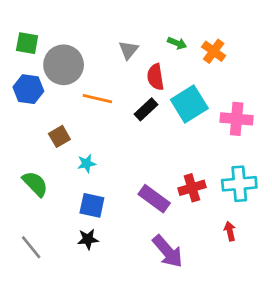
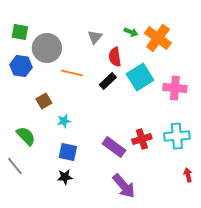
orange cross: (214, 51) -> (158, 38), size x1.5
red arrow: (230, 231) -> (188, 175), moved
gray line: (31, 247) -> (15, 166), moved

